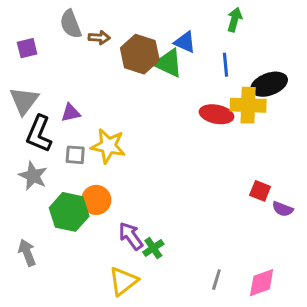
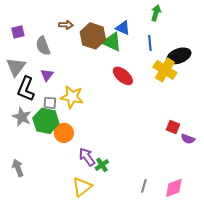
gray semicircle: (71, 24) -> (43, 46), moved
yellow cross: (248, 105) -> (165, 70), turned 30
purple triangle: (71, 113) -> (47, 75), turned -40
red ellipse: (216, 114) -> (123, 76), moved, turned 30
green hexagon: (69, 212) -> (46, 121), moved

